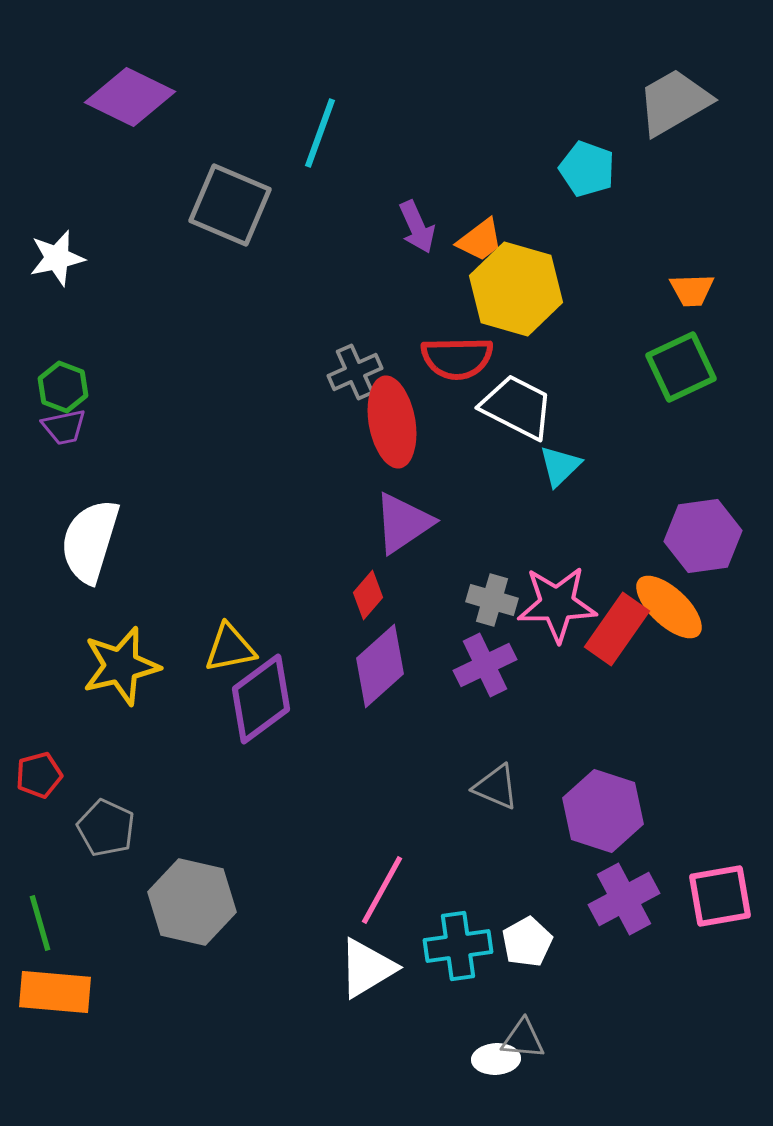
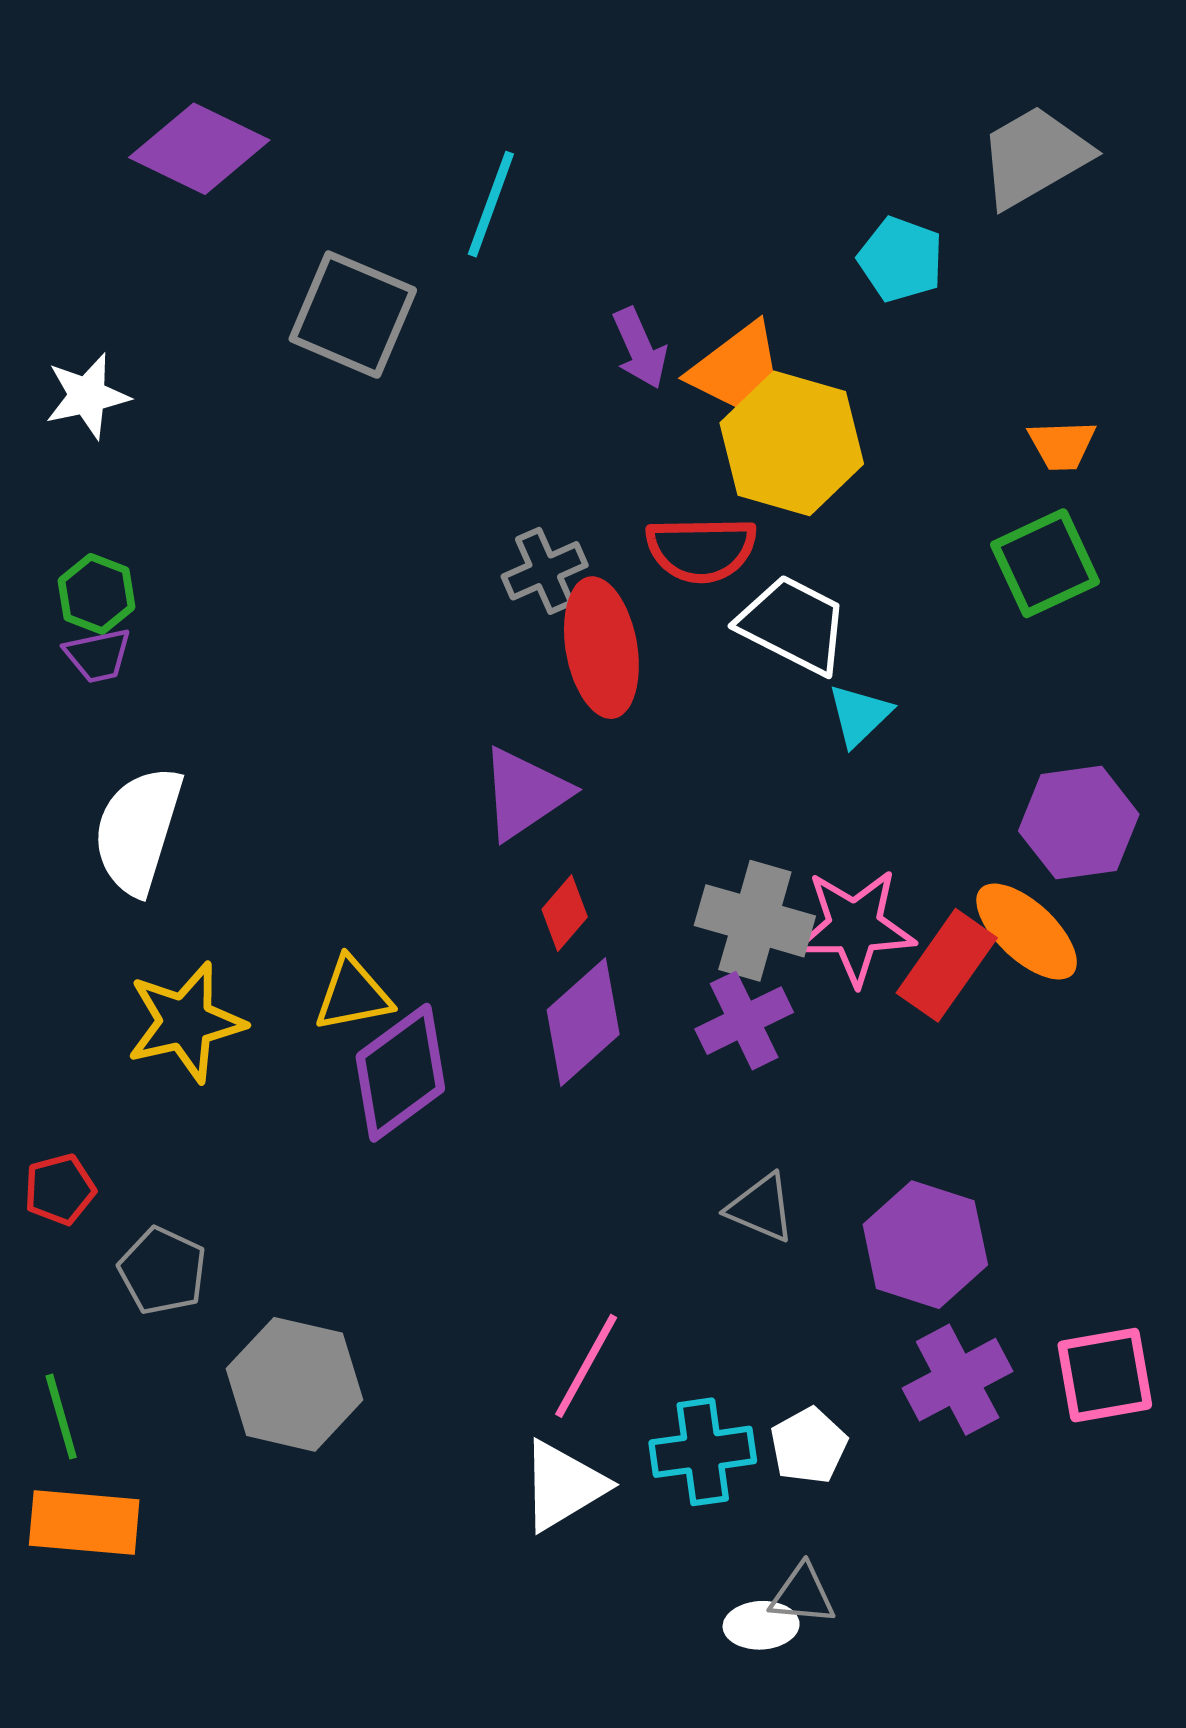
orange trapezoid: (480, 240) -> (737, 368), size x1.4
purple triangle: (403, 523) -> (525, 793), moved
gray cross: (492, 600) -> (755, 921), size x1.5

